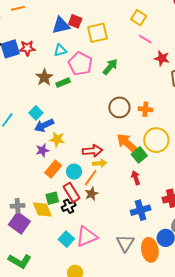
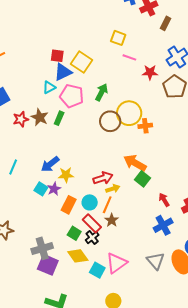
blue triangle: (61, 25) -> (63, 72), moved
yellow square: (97, 33) -> (82, 62), turned -30
red star: (27, 48) -> (21, 119), moved
green rectangle: (63, 83) -> (59, 118), turned -32
brown circle: (119, 107) -> (110, 121), moved
cyan square: (36, 113) -> (41, 189), moved
yellow circle: (156, 140) -> (129, 113), moved
green square: (139, 155) -> (143, 179), moved
red arrow: (136, 178) -> (164, 200), moved
green square: (52, 198) -> (74, 233), turned -32
gray cross: (18, 206) -> (42, 248), size x1.5
yellow diamond: (42, 209) -> (78, 256), moved

